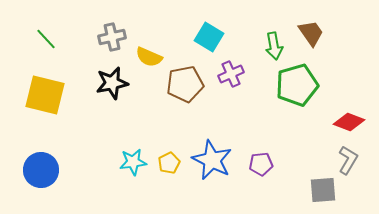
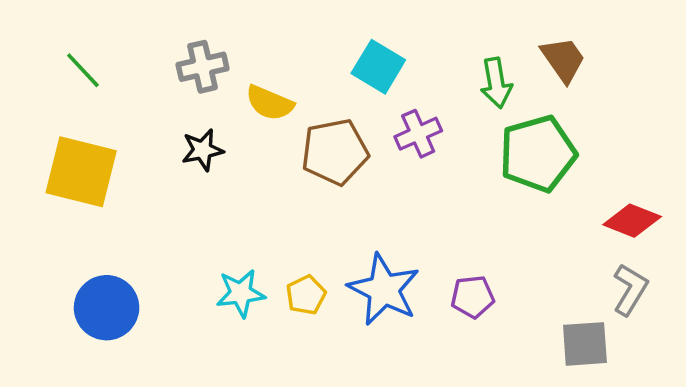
black star: (112, 83) -> (203, 150), size x0.7
blue circle: (41, 170) -> (107, 308), moved

